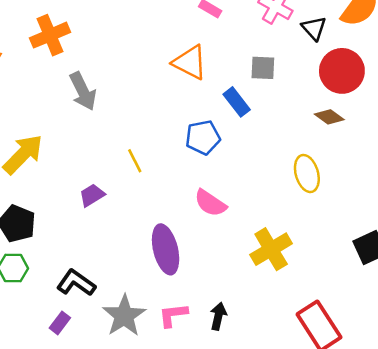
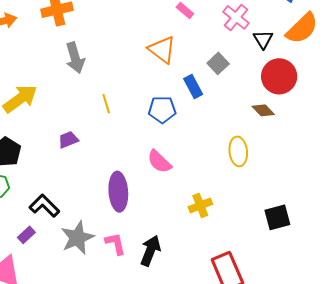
gray square: (263, 68) -> (218, 63), turned 35
yellow line: (135, 161) -> (106, 104), moved
yellow cross: (271, 249) -> (200, 205), size x0.7
pink L-shape: (173, 315) -> (115, 244), turned 75
black arrow: (218, 316) -> (150, 251), size x1.4

